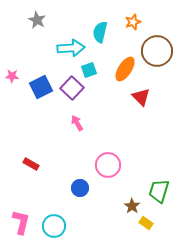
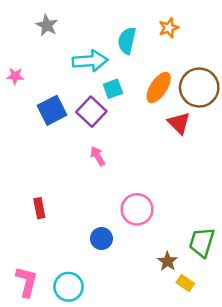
brown circle: (157, 51) -> (199, 88), moved
pink star: (12, 76) -> (15, 76), moved
red rectangle: (31, 164) -> (39, 208), turned 49

